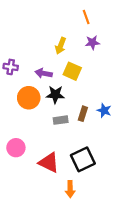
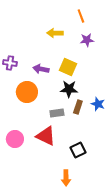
yellow arrow: (61, 46) -> (55, 33), moved, turned 70
black star: (55, 95) -> (69, 89), moved
black square: (83, 159) -> (78, 150), size x0.7
red triangle: (49, 163) -> (46, 136), moved

